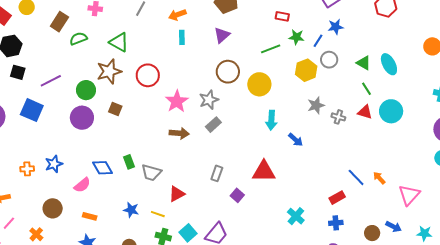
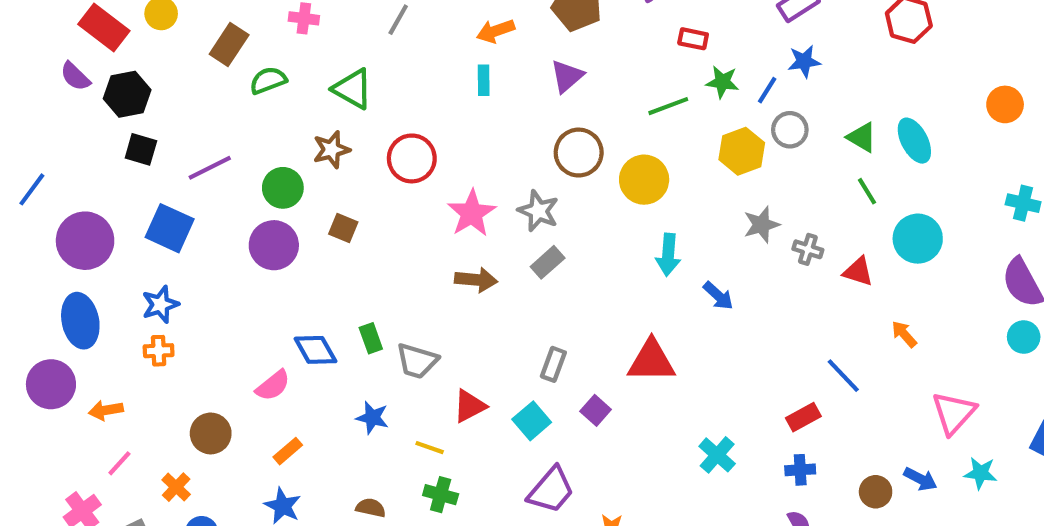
orange arrow: (177, 15) -> (496, 31), moved
brown star: (109, 71) -> (331, 150), size x0.7
gray star: (209, 100) -> (538, 211), turned -30
red triangle: (365, 112) -> (858, 272), moved
blue star: (54, 164) -> (160, 304), moved
orange arrow: (379, 178) -> (904, 334), moved
blue star: (131, 210) -> (372, 418), moved
orange rectangle: (90, 216) -> (288, 451), turned -56
cyan square: (188, 233) -> (532, 421), moved
cyan star: (424, 233) -> (980, 473), moved

